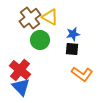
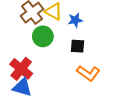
blue star: (73, 34) -> (75, 20), moved
blue triangle: (21, 87) -> (22, 87), turned -30

